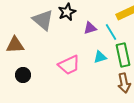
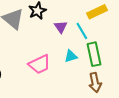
purple triangle: (90, 28) -> (61, 27), turned -48

